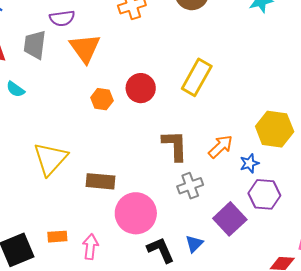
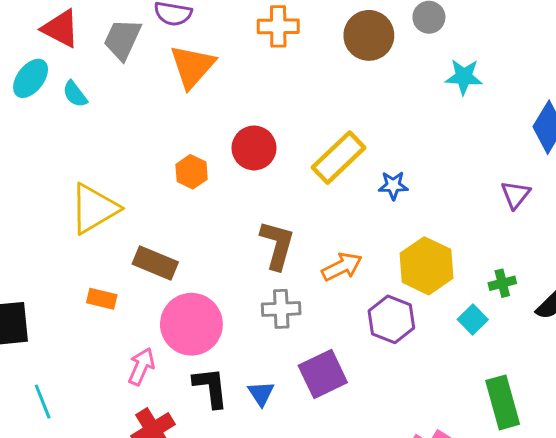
orange hexagon: (102, 99) -> (192, 172), moved
blue star: (249, 163) -> (393, 185), moved
purple hexagon: (264, 194) -> (391, 319), moved
orange rectangle: (57, 237) -> (102, 299), moved
blue triangle: (194, 244) -> (261, 393), turned -36
pink arrow: (90, 247) -> (141, 367), moved

